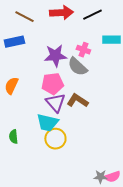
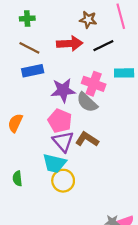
blue rectangle: (14, 42) -> (33, 71), moved
pink cross: (83, 50) -> (94, 84), size x1.5
pink pentagon: (52, 84) -> (60, 121), turned 30

